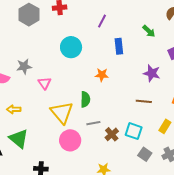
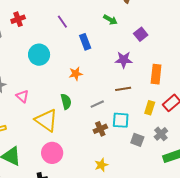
purple line: (102, 21) -> (62, 22), turned -48
gray line: (93, 123) -> (97, 104), moved
brown cross: (112, 134) -> (100, 129), turned 32
pink circle: (70, 140) -> (52, 153), moved

